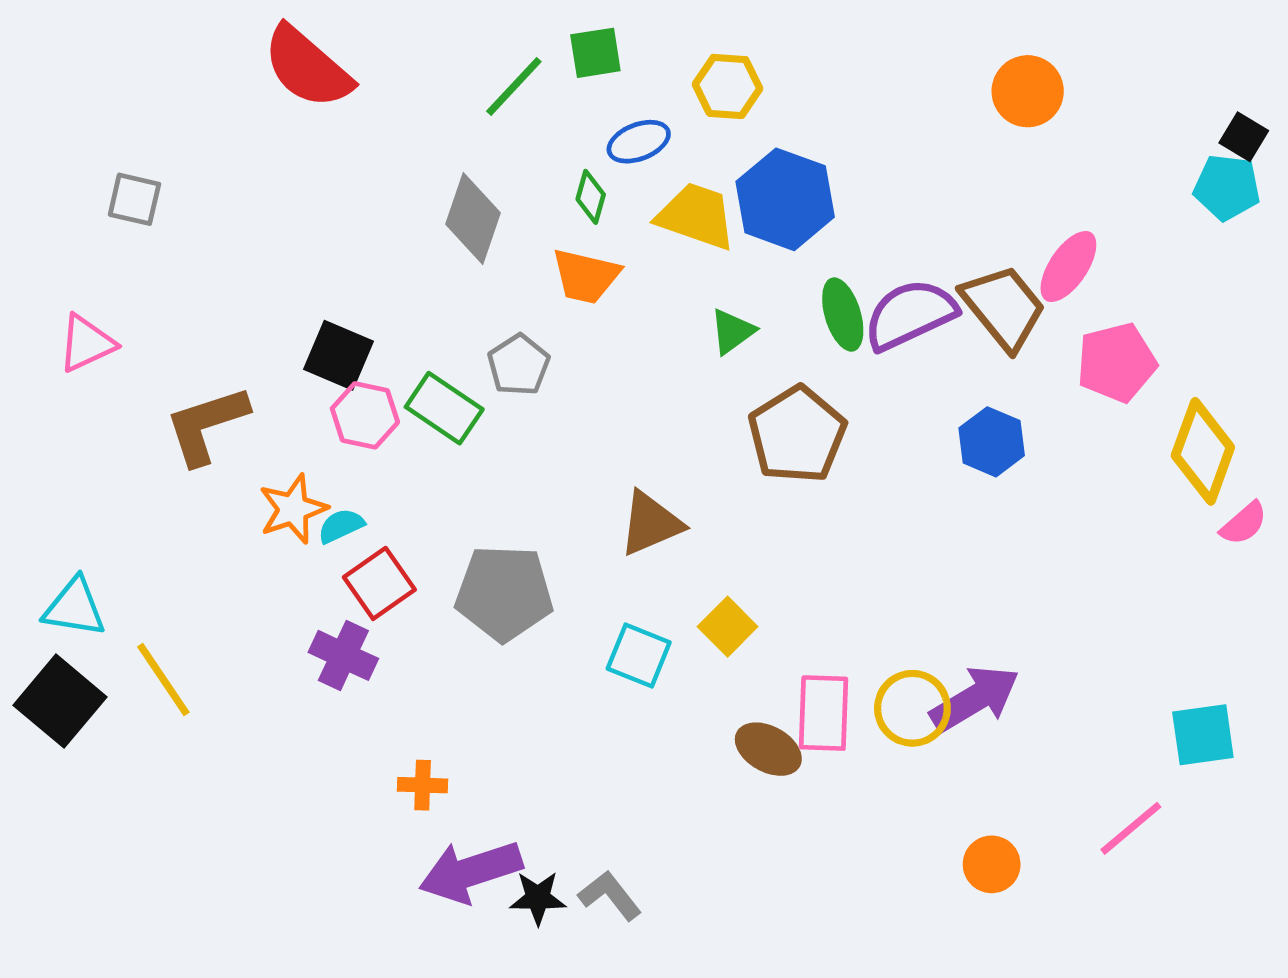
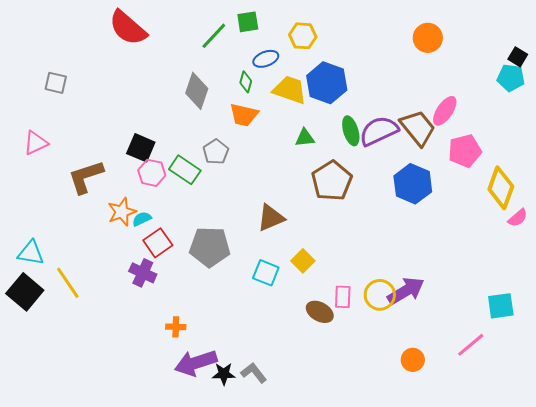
green triangle: (732, 331) -> (305, 138), turned 30
blue hexagon: (992, 442) -> (413, 184), size x1.4
pink rectangle: (824, 713) -> (343, 297), size x0.7

